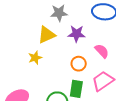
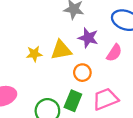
yellow triangle: (46, 35) -> (61, 50), moved
pink semicircle: (102, 51) -> (114, 53), moved, turned 63

